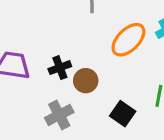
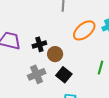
black square: (123, 114) -> (64, 75), moved

